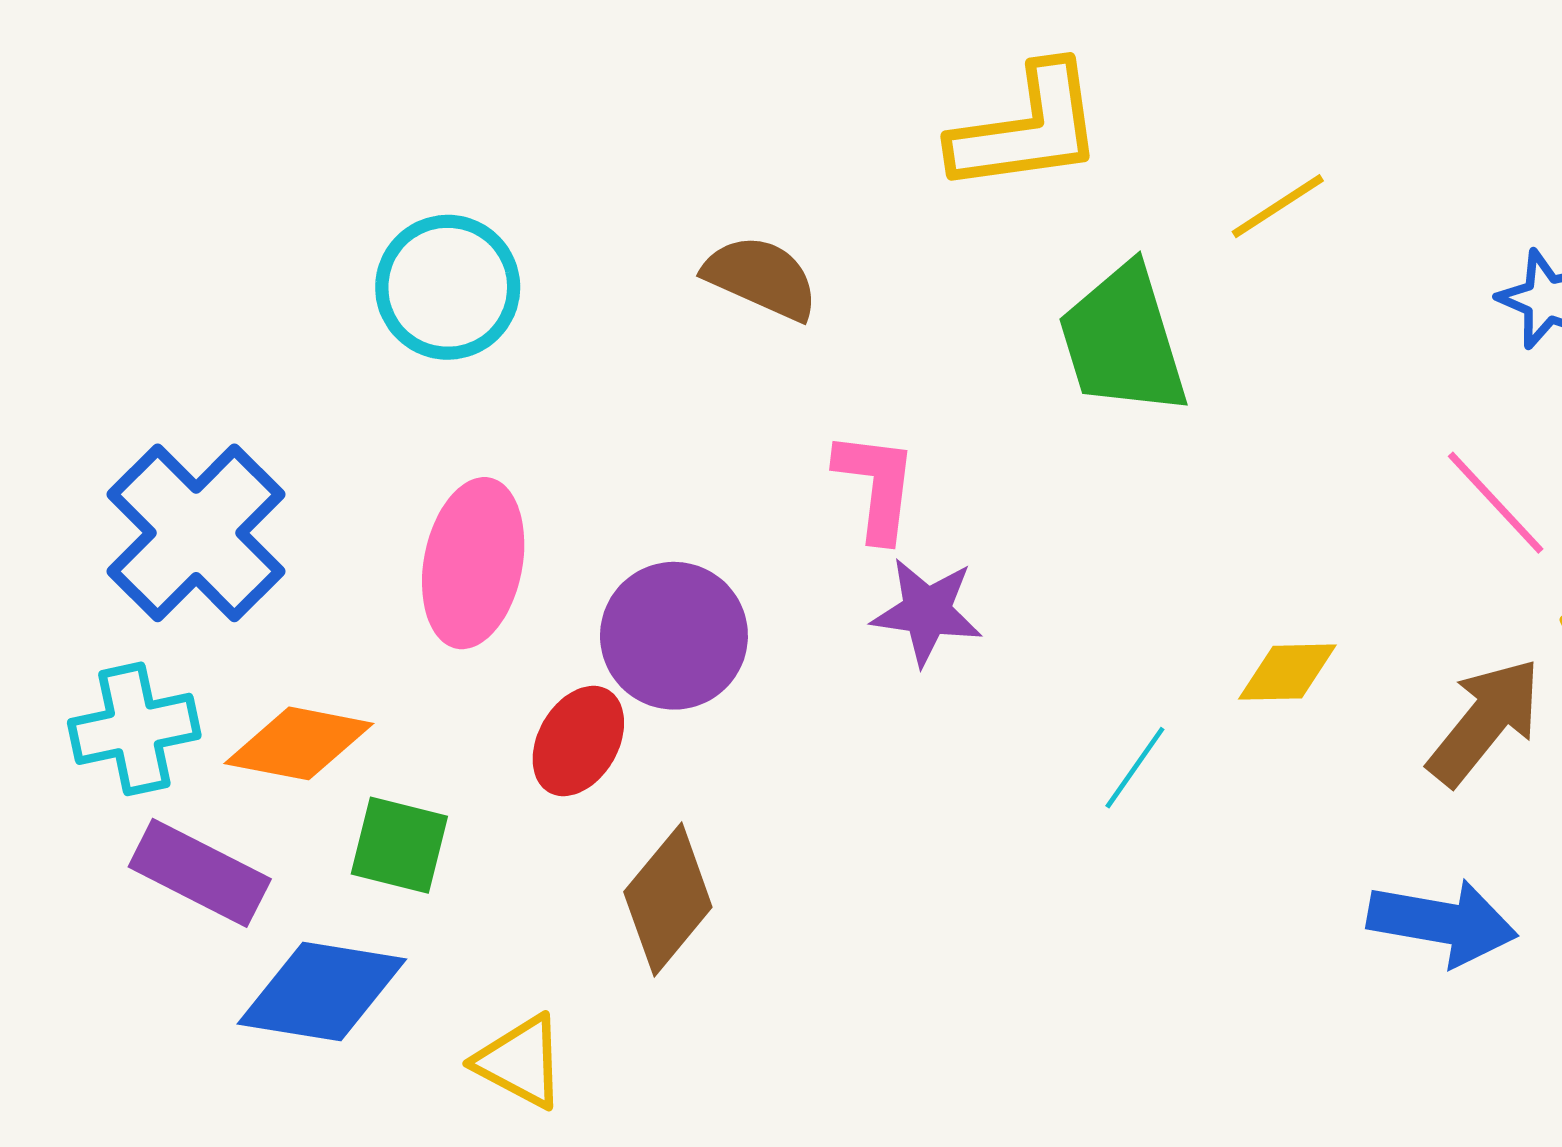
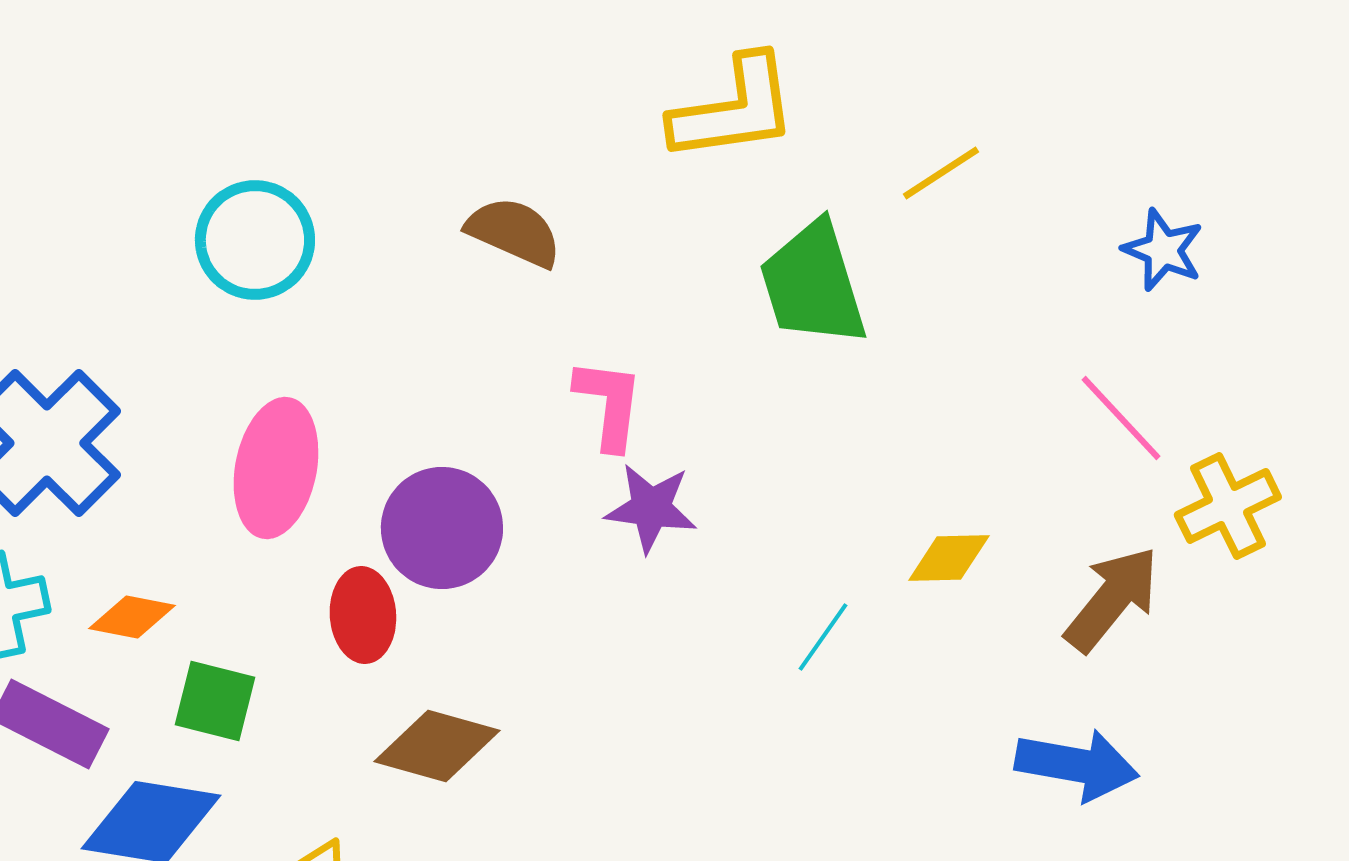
red ellipse: (578, 741) -> (363, 615), turned -34
orange diamond: (299, 743) -> (132, 617), size x0.7
brown diamond: (668, 900) -> (437, 746), turned 66

